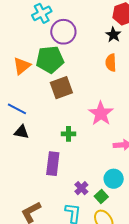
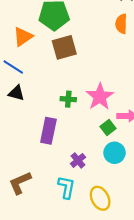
orange triangle: (22, 66) -> (23, 37), moved
pink star: (101, 113) -> (100, 97), moved
green square: (101, 197) -> (108, 128), moved

